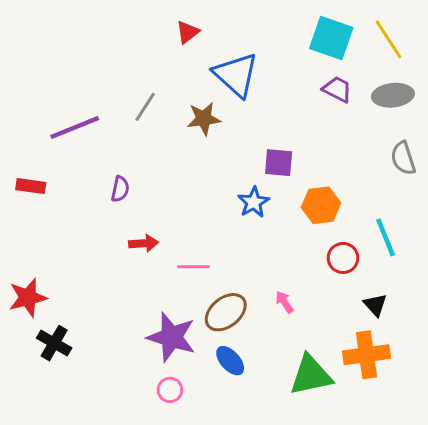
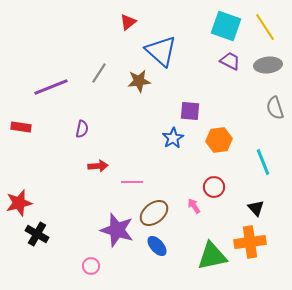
red circle: (343, 258) -> (214, 187), moved
pink circle: (170, 390) -> (91, 266), moved

